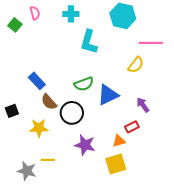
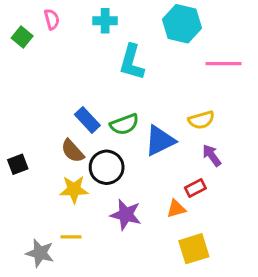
yellow semicircle: (136, 65) -> (201, 120), moved, turned 36
blue rectangle: (37, 81) -> (87, 120), moved
yellow star: (39, 128) -> (74, 189), moved
yellow square: (116, 164) -> (194, 249), moved

